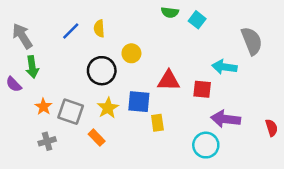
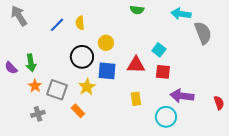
cyan square: (197, 20) -> (159, 50), moved
gray arrow: (22, 36) -> (19, 16), moved
green arrow: (32, 67) -> (31, 63), moved
cyan arrow: (224, 67) -> (181, 14), moved
blue square: (139, 102) -> (107, 71), moved
yellow rectangle: (157, 123) -> (136, 99), moved

